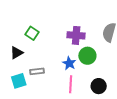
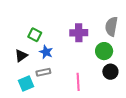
green circle: (87, 56) -> (104, 51), moved
blue star: (69, 63) -> (46, 52), moved
black circle: (99, 86) -> (110, 72), moved

